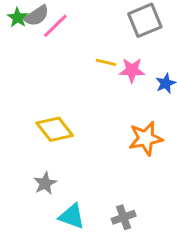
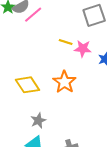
orange star: (146, 138) -> (64, 82), moved, turned -30
gray star: (45, 183) -> (38, 121), moved

